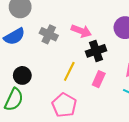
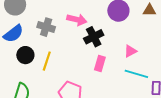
yellow line: (69, 71) -> (47, 61), moved
black circle: (22, 75) -> (25, 55), moved

